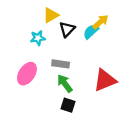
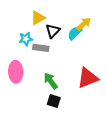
gray rectangle: (61, 64) -> (41, 48), moved
pink ellipse: (27, 74) -> (16, 72), turned -35

